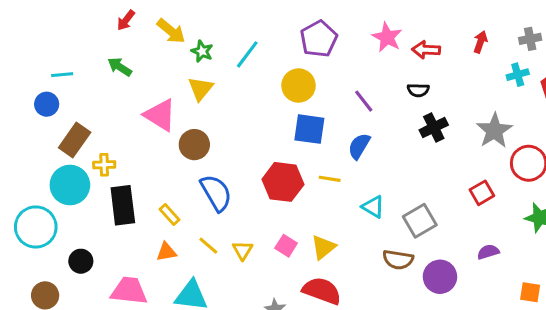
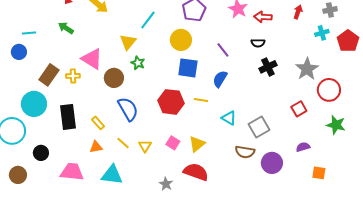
green star: (202, 51) -> (138, 63), moved
yellow triangle: (201, 89) -> (128, 42), moved
brown rectangle: (75, 140) -> (49, 75), moved
yellow cross: (104, 165) -> (73, 76), moved
orange square: (530, 292) -> (319, 173), moved

